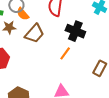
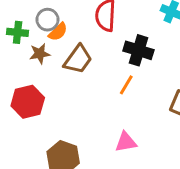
orange semicircle: (23, 14) -> (58, 32), turned -88

